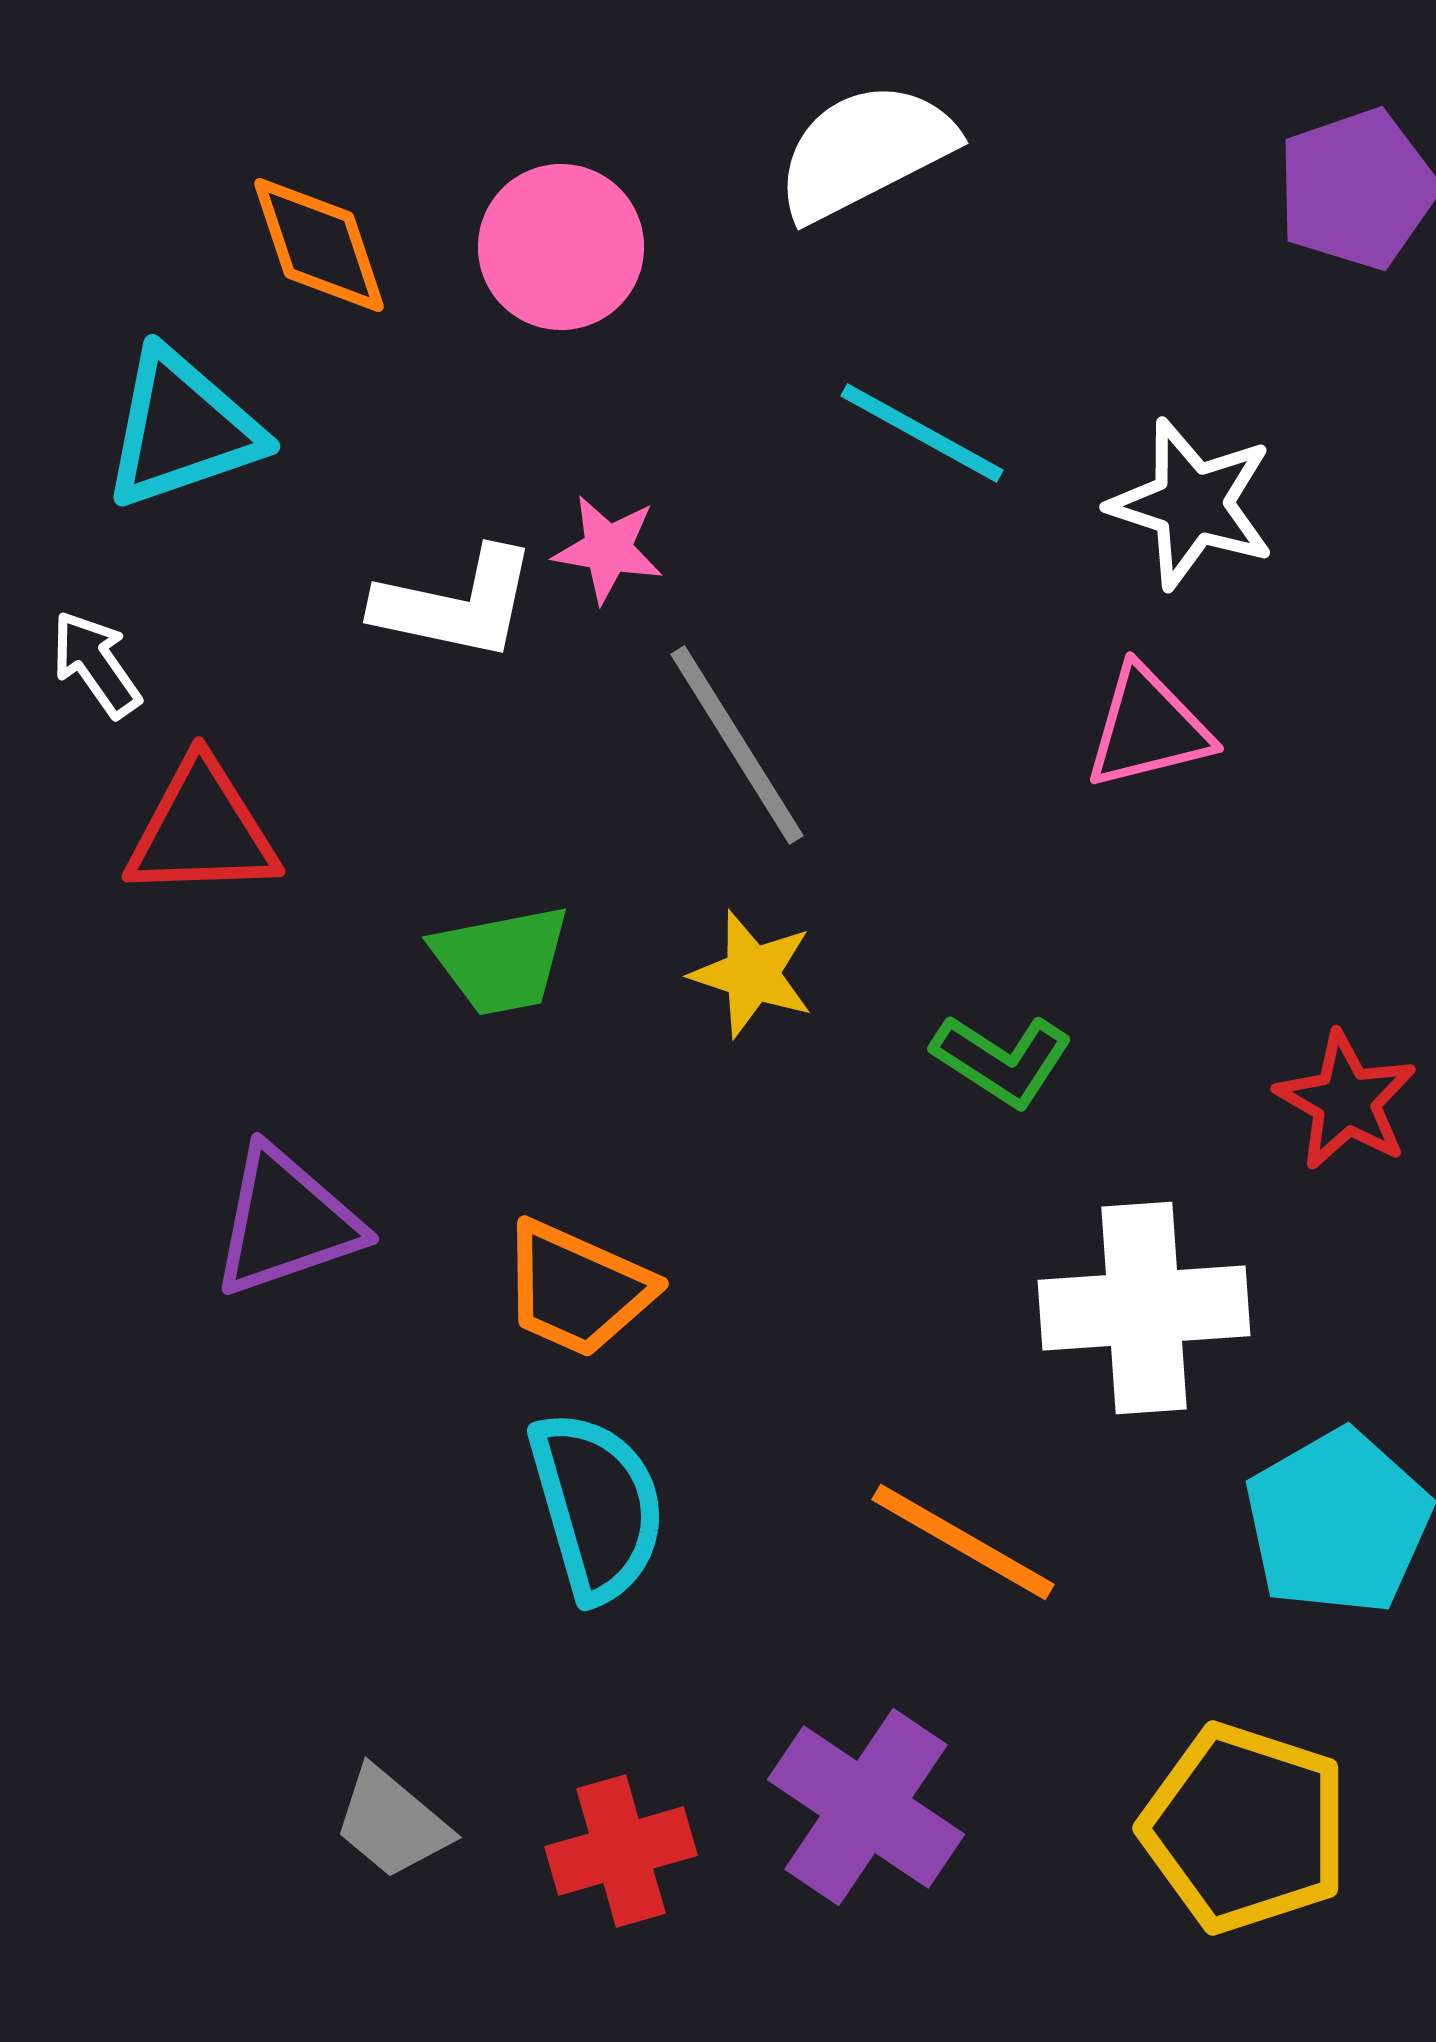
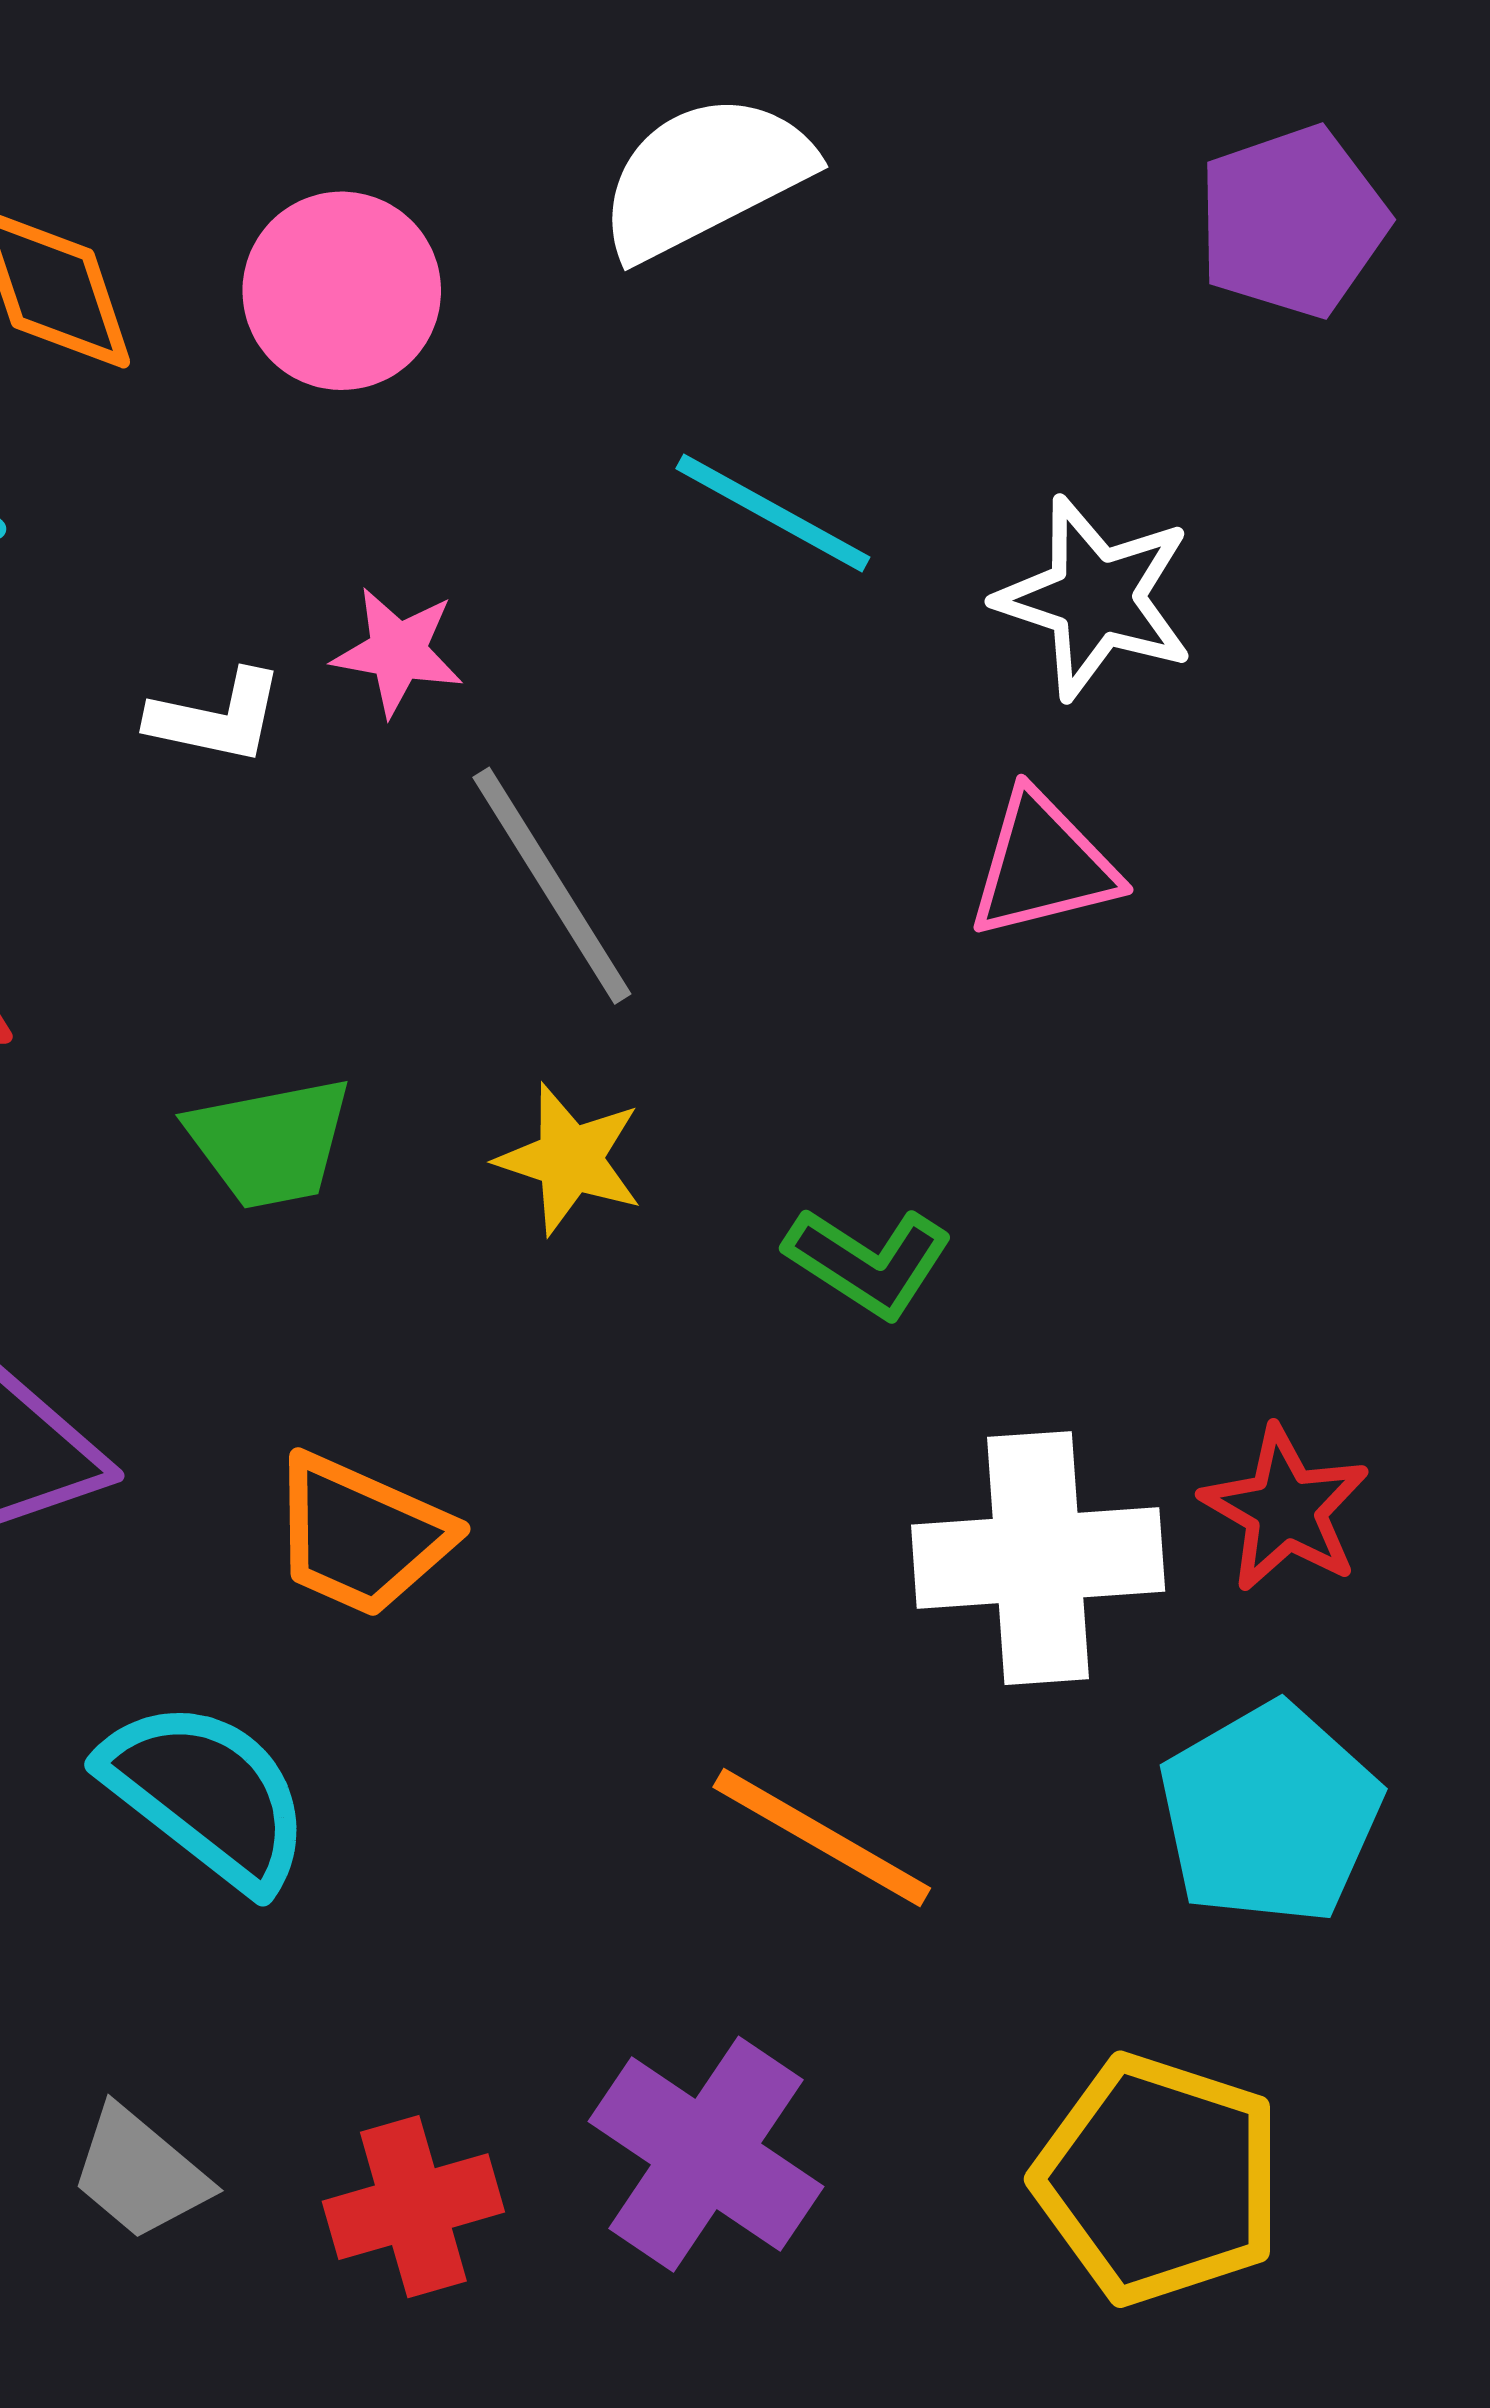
white L-shape: (456, 604) -> (216, 717), size x0.7
red star: (1346, 1101) -> (1285, 1509), moved
cyan semicircle: (597, 1506) -> (207, 1795), moved, turned -36

